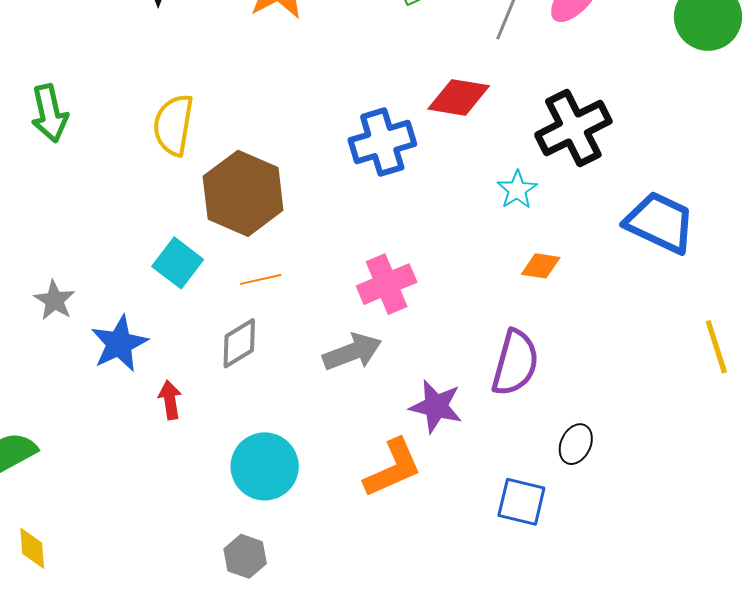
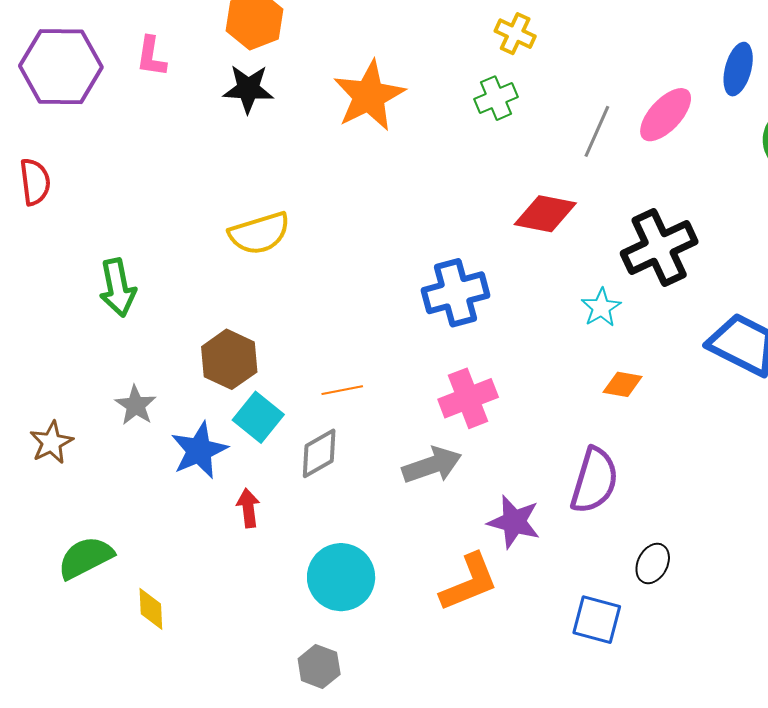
green arrow: (49, 113) -> (118, 288), moved
yellow semicircle: (173, 125) -> (259, 233), turned -118
blue cross: (382, 142) -> (456, 293), moved
brown hexagon: (243, 193) -> (229, 359), moved, size x0.7
cyan square: (178, 263) -> (258, 417), moved
yellow diamond: (32, 548) -> (151, 609), moved

